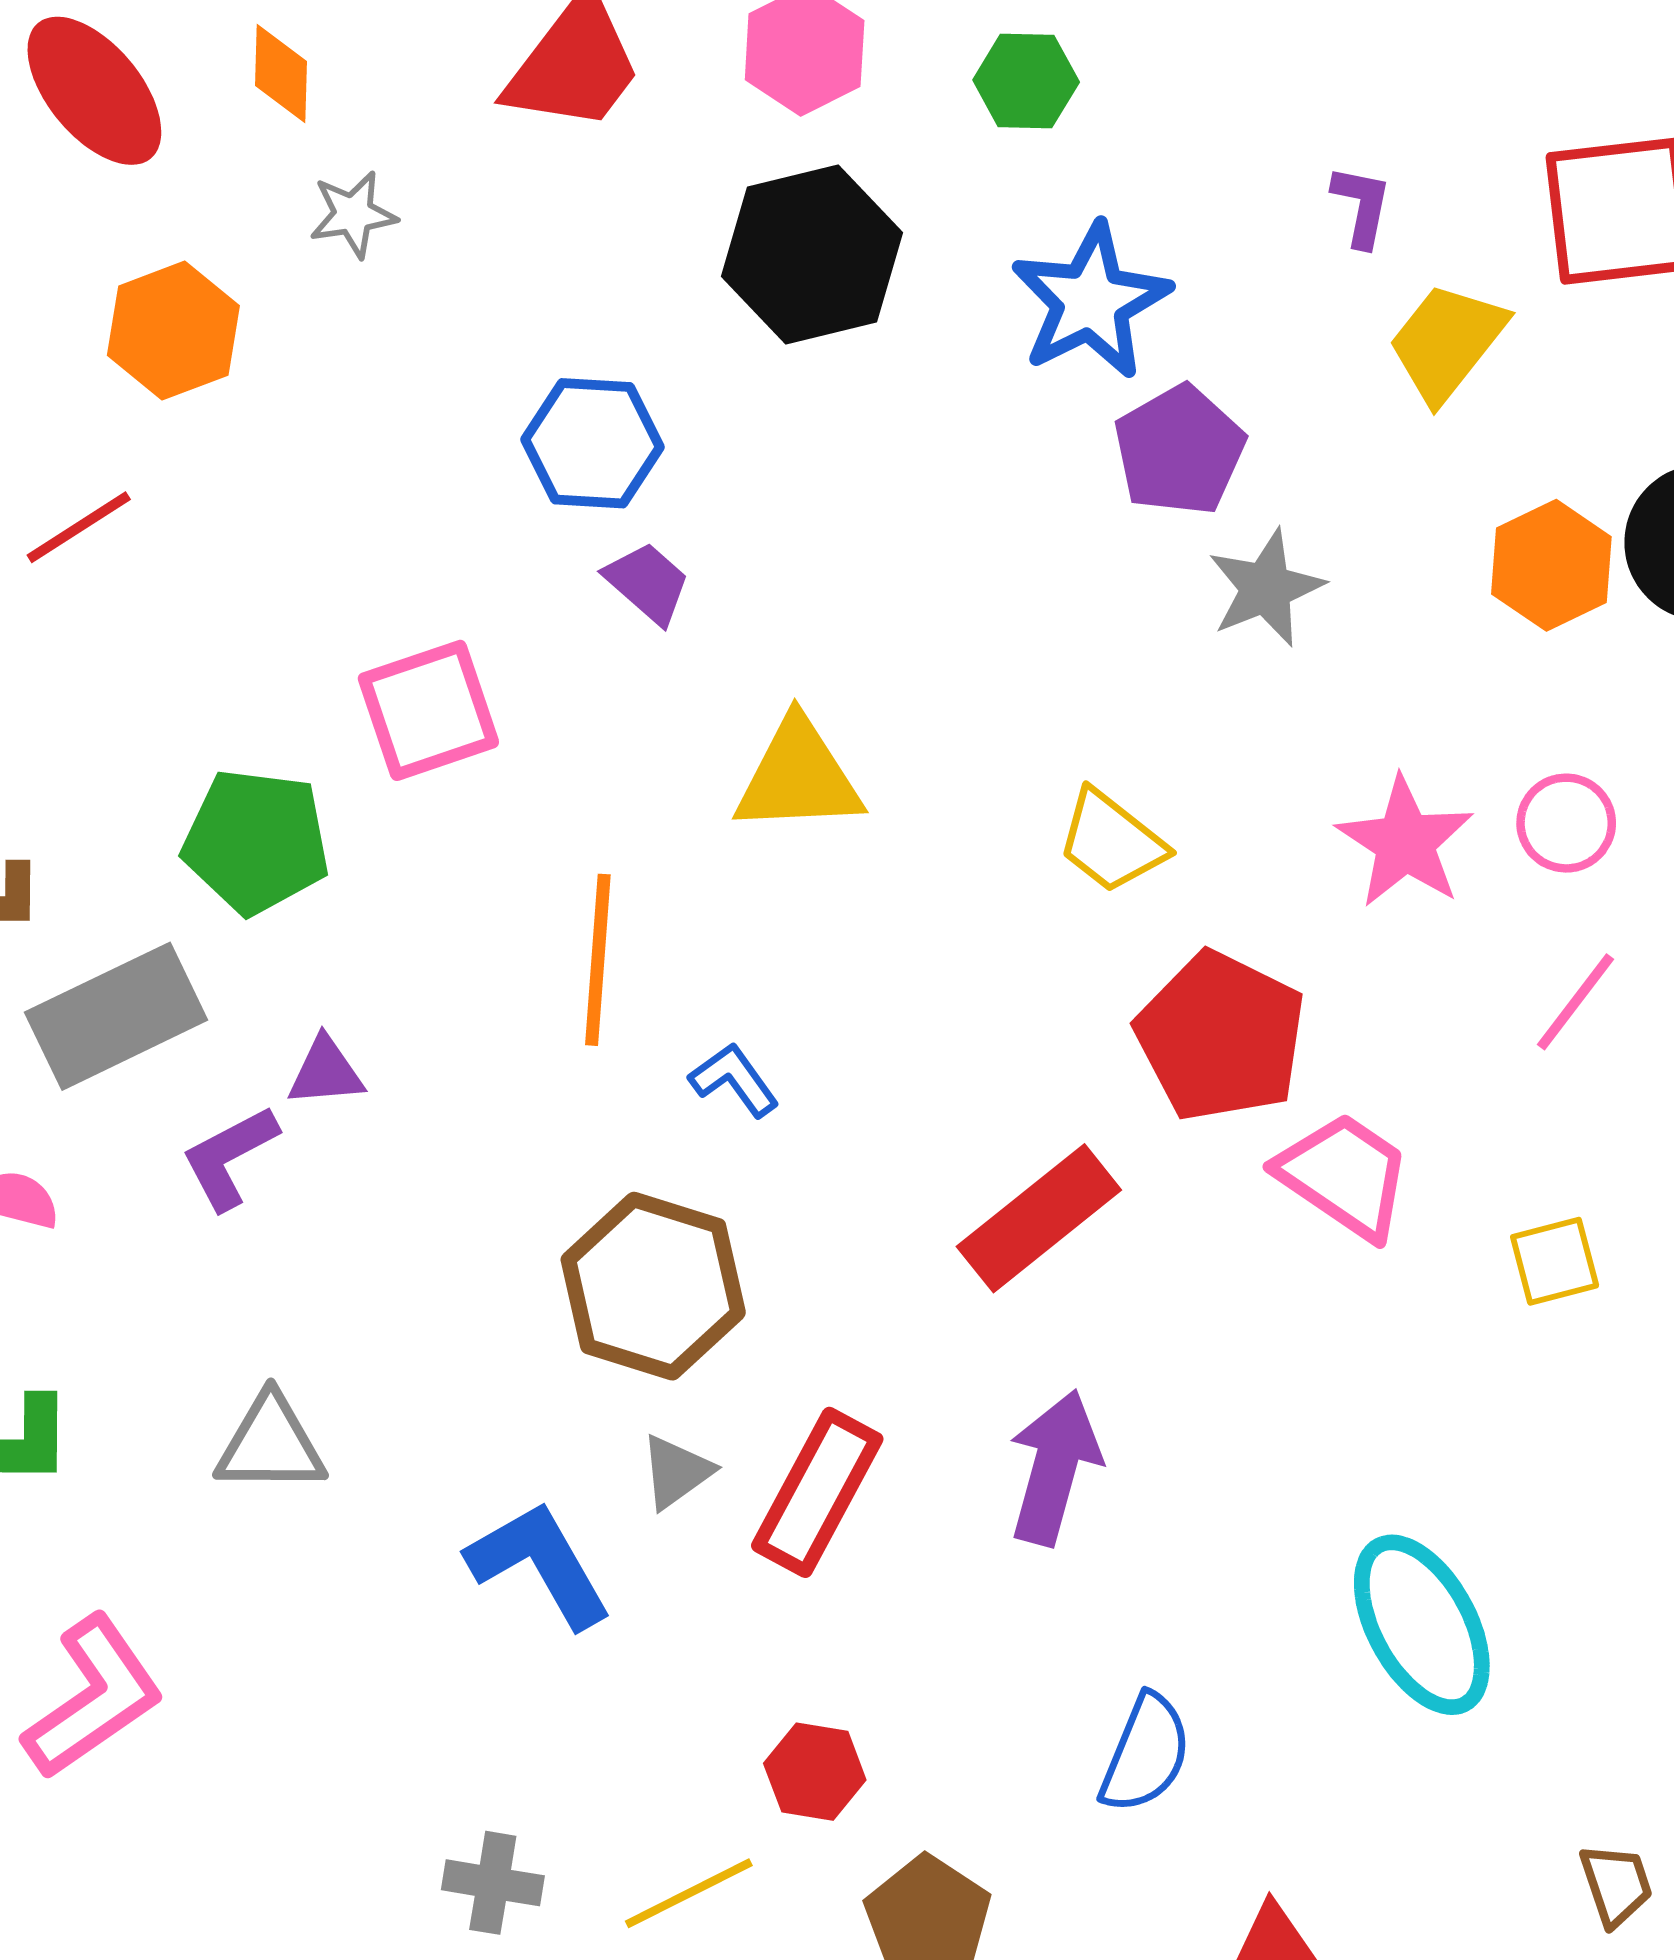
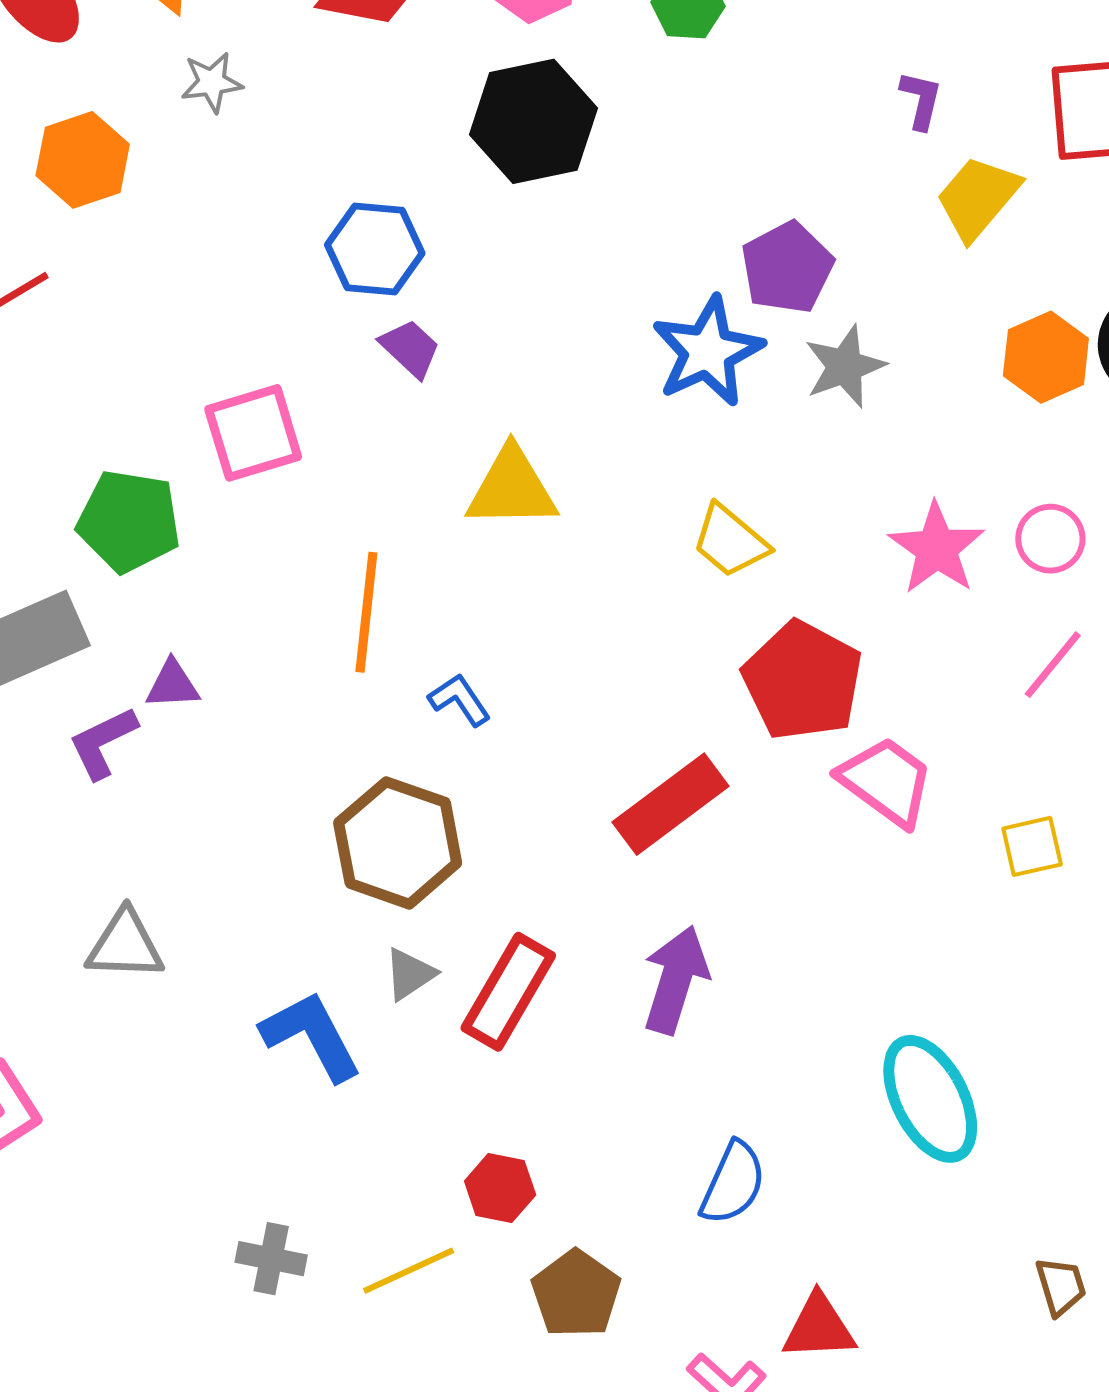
blue star: (1091, 301) -> (708, 351), moved

